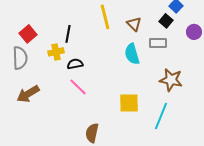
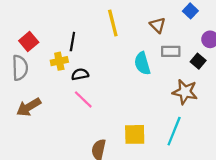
black square: (166, 21) -> (198, 61), moved
brown triangle: (134, 24) -> (158, 25), moved
yellow square: (129, 103) -> (135, 134), moved

